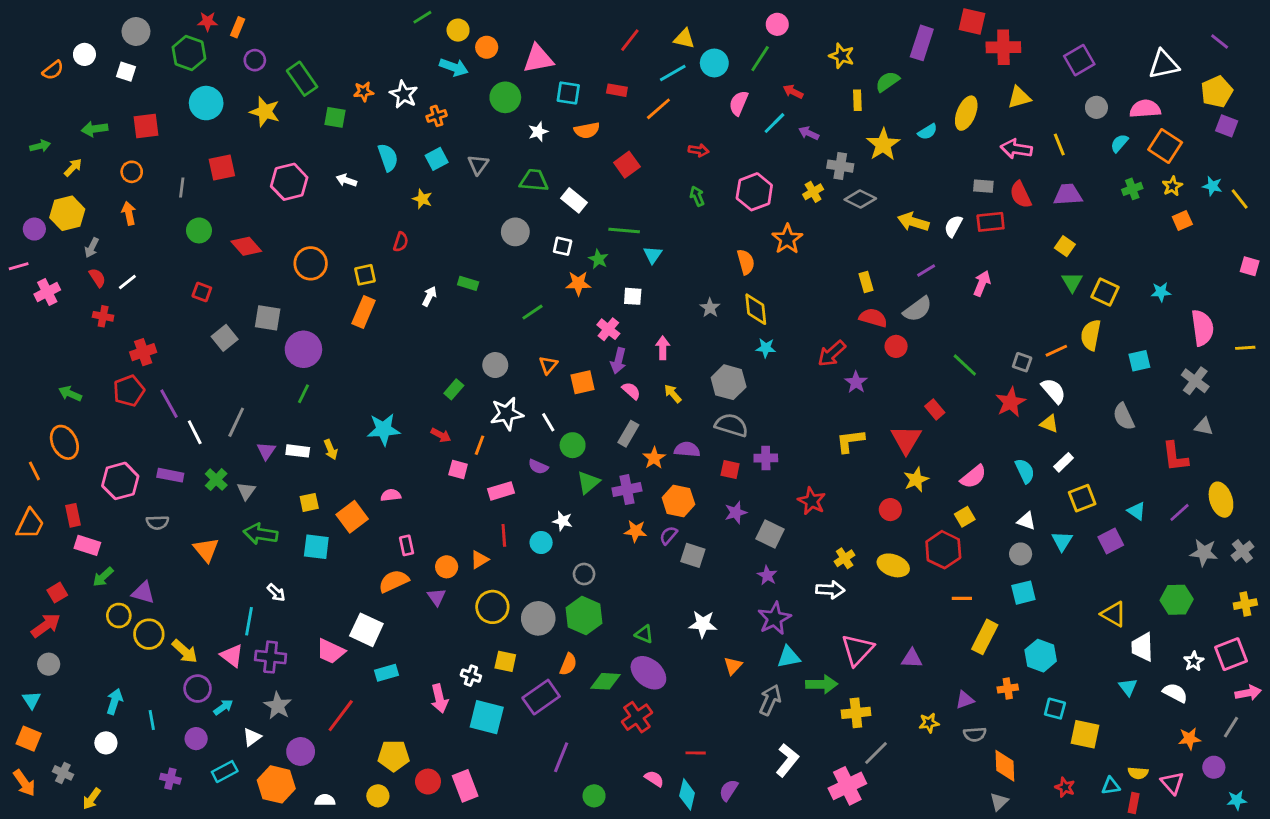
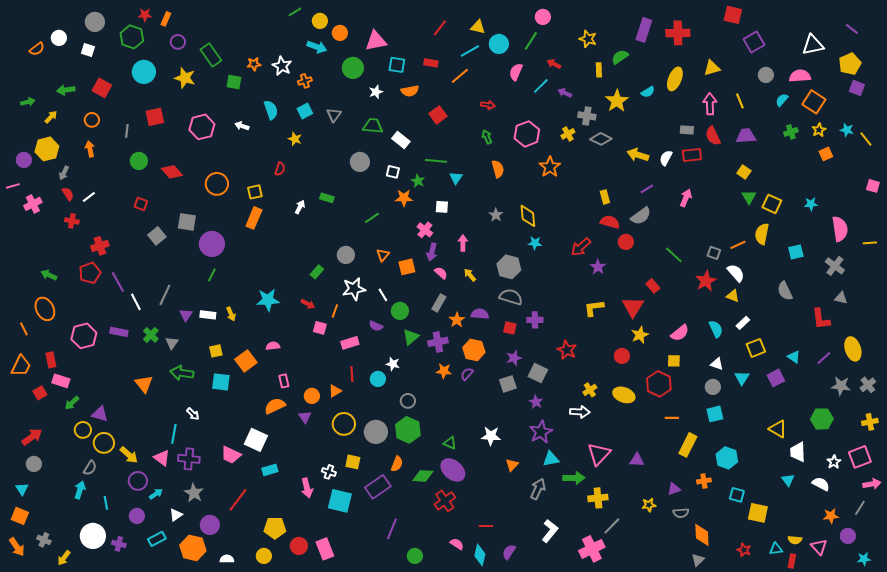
red square: (972, 21) -> (733, 15), moved
red cross: (1003, 47) -> (678, 33), moved
red square: (146, 126) -> (102, 88), turned 36
pink arrow: (1016, 149) -> (710, 104), turned 80
orange semicircle: (746, 262) -> (498, 169), moved
yellow square: (965, 517) -> (674, 361), turned 32
gray semicircle: (157, 522) -> (90, 468), moved, turned -56
gray square: (693, 555) -> (508, 384), moved, turned -36
red square: (57, 593) -> (40, 393), moved
white circle: (106, 743) -> (93, 536), moved, size x1.6

